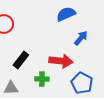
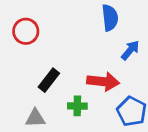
blue semicircle: (66, 14) -> (110, 18), turned 108

